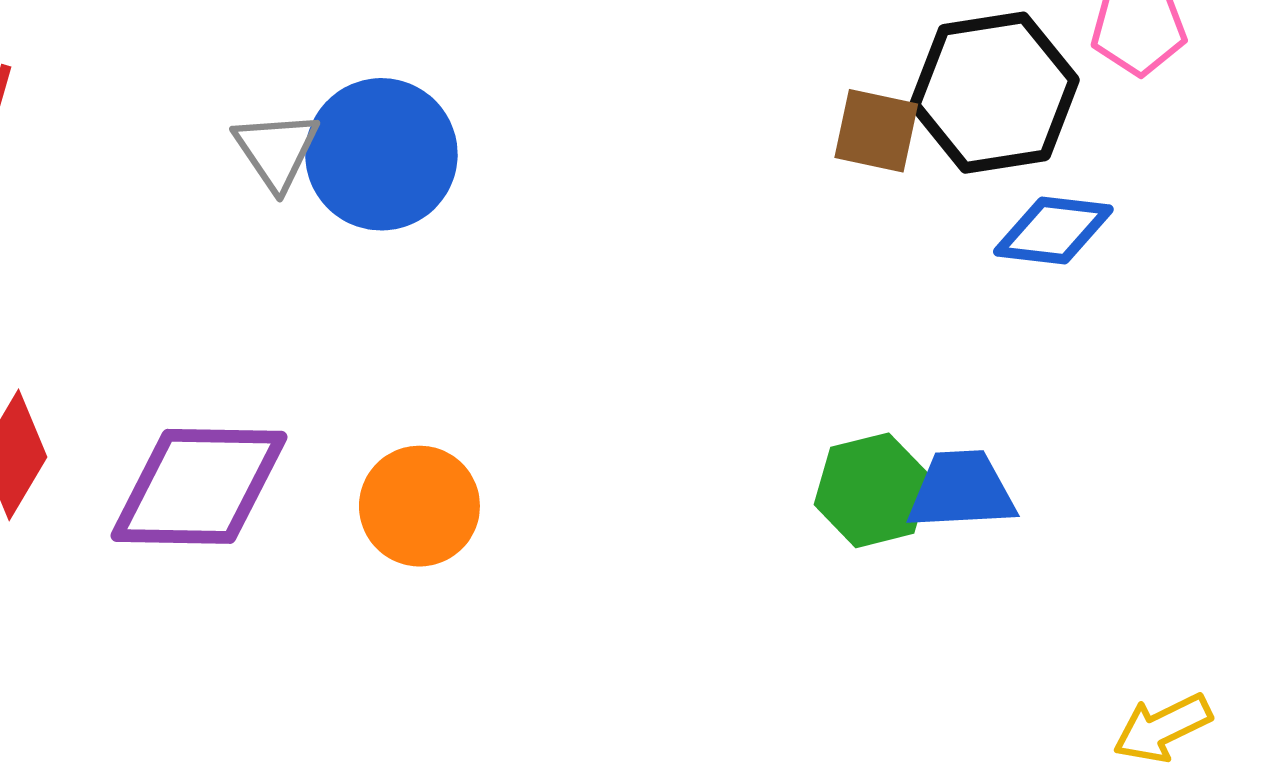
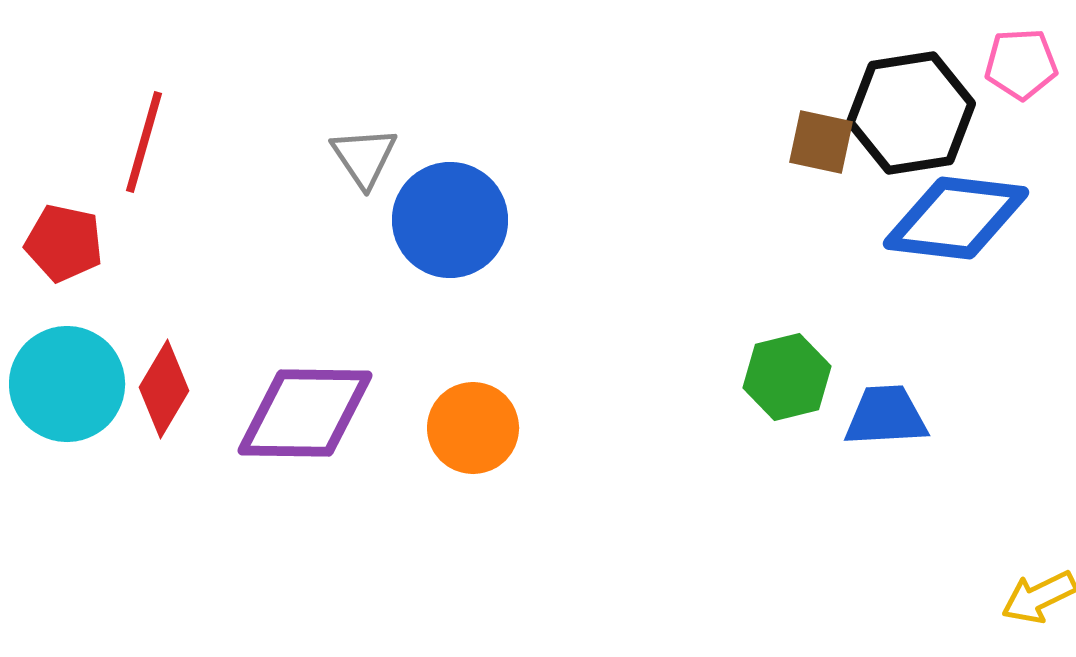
blue circle: (381, 154) -> (450, 220), moved
blue diamond: (1053, 230) -> (956, 218), size x1.6
green hexagon: (872, 490) -> (787, 377), moved

